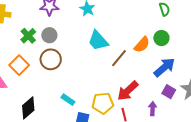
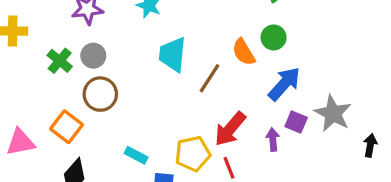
cyan trapezoid: (98, 41) -> (173, 54), turned 55
orange semicircle: (142, 45) -> (244, 52), turned 114
orange square: (19, 65) -> (67, 127), moved
purple arrow: (153, 109) -> (273, 139), moved

